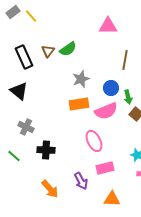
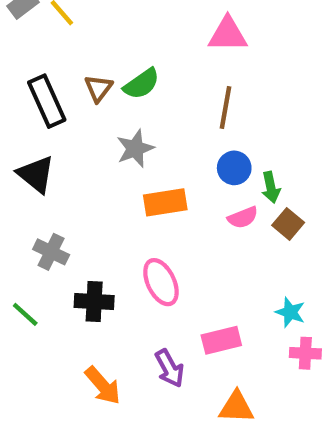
brown line: (125, 60) -> (226, 108), moved
gray star: (81, 79) -> (135, 149), moved
pink semicircle: (106, 111) -> (243, 217), moved, size x0.6
pink ellipse: (94, 141) -> (161, 282), moved

